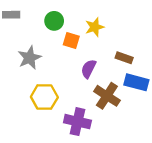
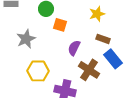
yellow star: (95, 27) -> (97, 14), moved
blue rectangle: (136, 82) -> (113, 59), turned 36

